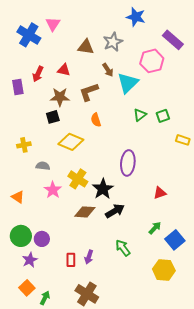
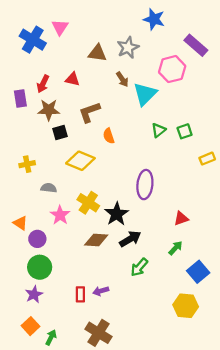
brown L-shape: (89, 92) -> (89, 112), moved
brown star: (60, 97) -> (49, 110), moved
yellow rectangle: (183, 140) -> (207, 159), turned -40
green arrow: (155, 228) -> (175, 248), moved
green circle: (21, 236) -> (40, 267), moved
purple circle: (42, 239) -> (37, 239), moved
green arrow: (123, 248) -> (139, 267), moved, turned -102
purple arrow: (89, 257) -> (101, 291), turned 56

